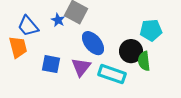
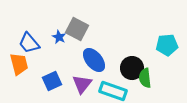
cyan pentagon: (151, 30) -> (167, 45), moved
blue square: (51, 64) -> (52, 81), turned -36

